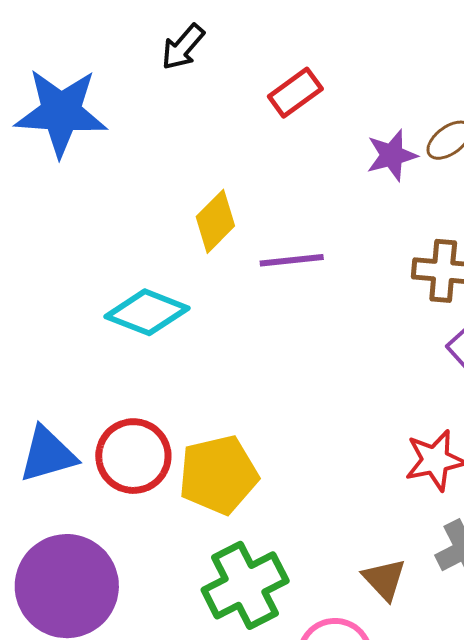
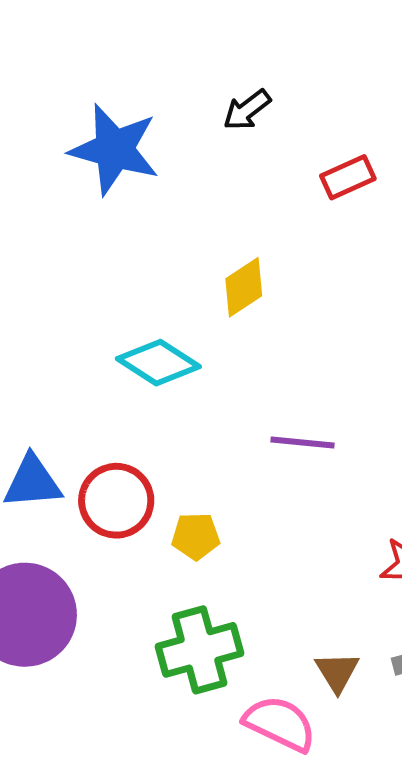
purple line: (292, 260) -> (302, 442), moved
yellow pentagon: (218, 475) -> (196, 536), size x0.6

